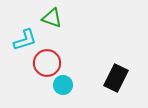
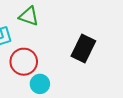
black rectangle: (116, 78) -> (83, 49), moved

